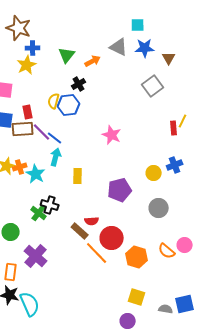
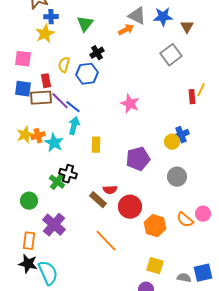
orange arrow: (93, 61) -> (126, 30), moved
yellow semicircle: (54, 101) -> (64, 65), moved
blue cross: (175, 165) -> (181, 135), moved
orange line: (97, 253) -> (106, 241), moved

